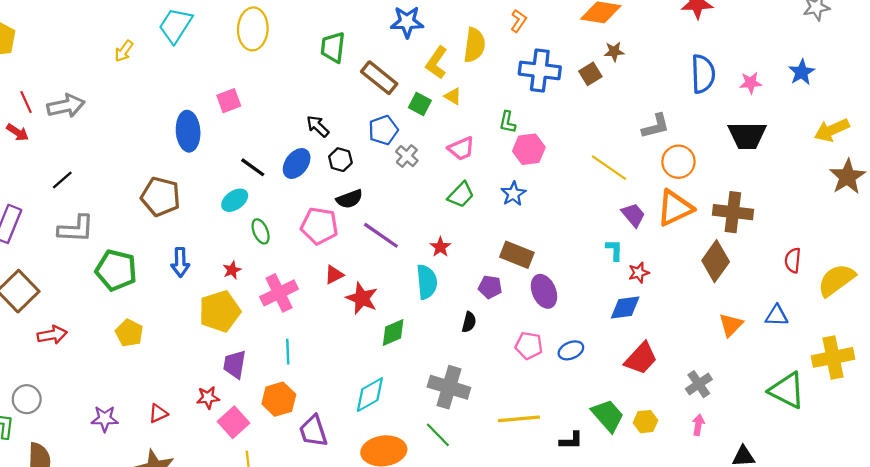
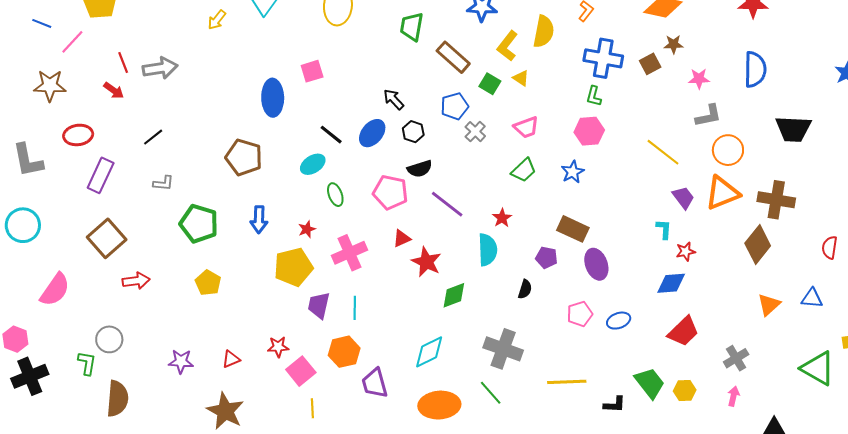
pink star: (751, 83) -> (699, 79), moved
green L-shape: (507, 122) -> (594, 96), moved
gray L-shape: (76, 229) -> (163, 183), size x0.6
pink pentagon: (529, 346) -> (580, 314), turned -30
purple trapezoid: (235, 364) -> (319, 305), moved

